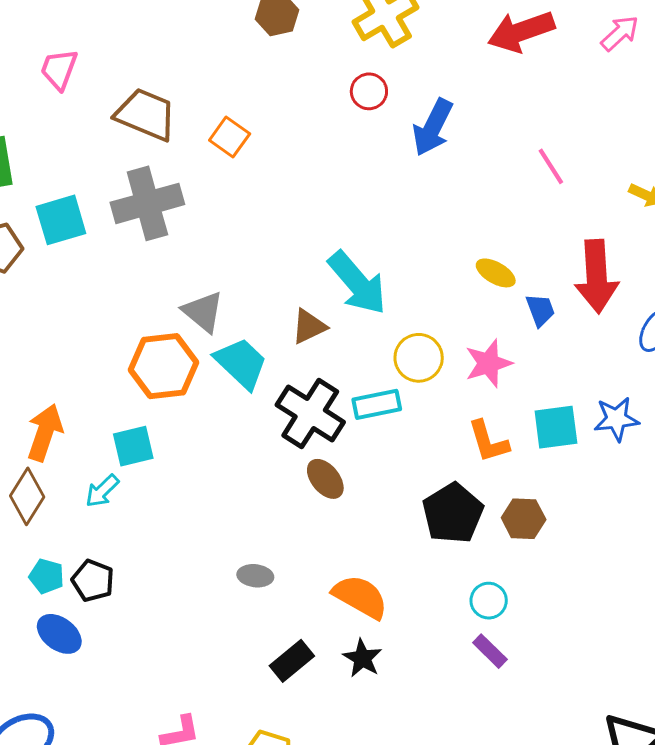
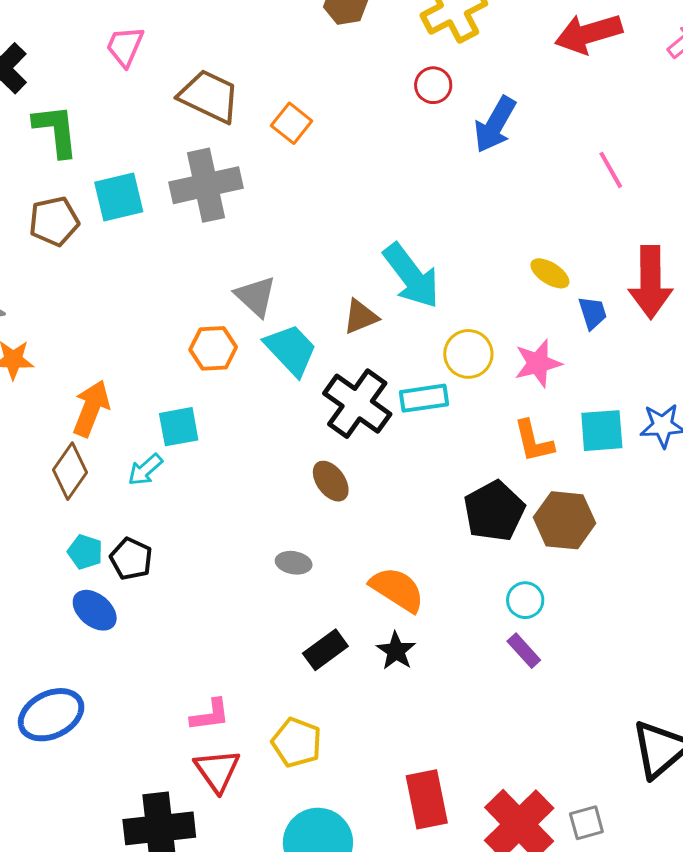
orange hexagon: (163, 366) -> (213, 348), size x0.7
brown ellipse: (325, 479) -> (331, 481), moved
brown hexagon: (524, 519) -> (565, 520), size x1.4

